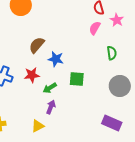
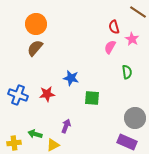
brown semicircle: (37, 45) -> (35, 48), moved
gray circle: (120, 86) -> (135, 118), moved
green arrow: (50, 88) -> (35, 134), moved, turned 48

